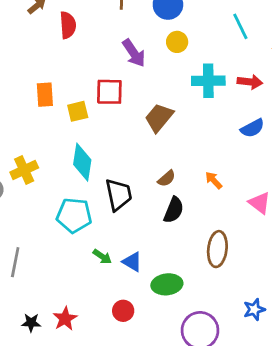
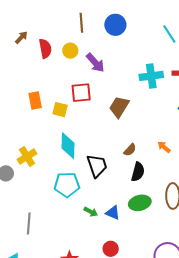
yellow circle: (177, 42) -> (70, 51), moved
yellow square: (78, 111) -> (60, 110), turned 35
green ellipse: (167, 284) -> (140, 203), moved

